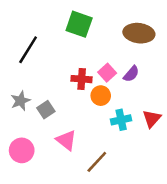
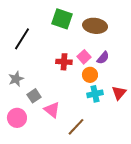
brown ellipse: (139, 33) -> (95, 26), moved
orange circle: (101, 96) -> (90, 75), moved
gray square: (46, 110) -> (34, 96), moved

